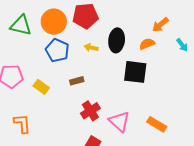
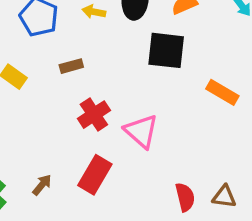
orange rectangle: (157, 124) -> (222, 92), moved

